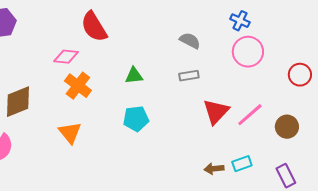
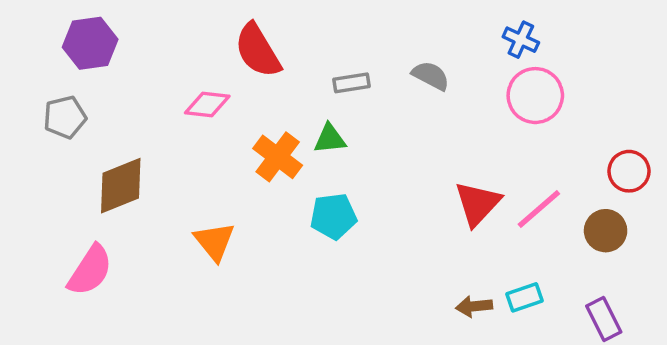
red circle: (300, 75) -> (629, 171), moved
gray rectangle: (189, 76) -> (351, 83), moved
orange cross: (78, 86) -> (278, 157), moved

